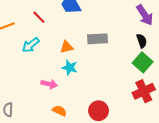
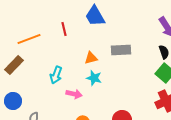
red line: (39, 17) -> (64, 29), turned 32
cyan arrow: (31, 45) -> (56, 75), moved, turned -30

